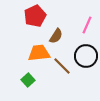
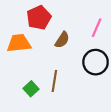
orange trapezoid: (39, 53) -> (19, 43), moved
brown line: (62, 66) -> (54, 81), moved, turned 54

